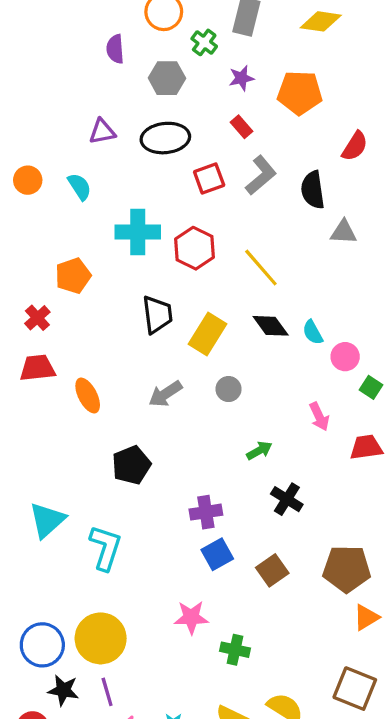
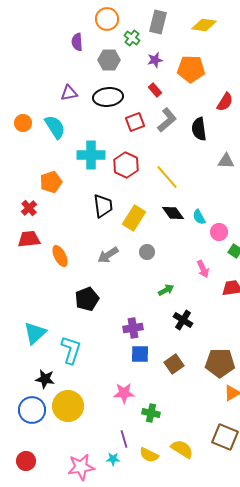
cyan semicircle: (80, 187) -> (55, 127), size x1.4
gray triangle: (343, 232) -> (226, 161), moved
blue square: (217, 554) -> (140, 354), turned 30
black star: (63, 690) -> (45, 379), moved
purple line: (107, 692) -> (124, 439), moved

